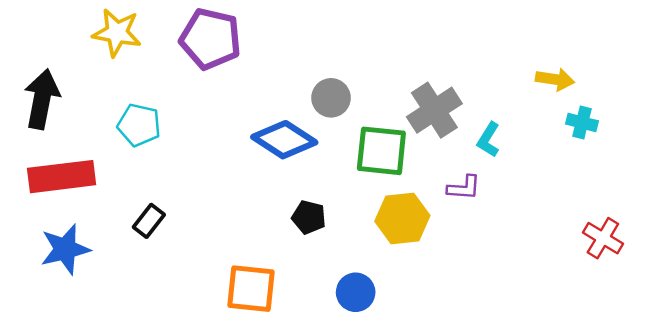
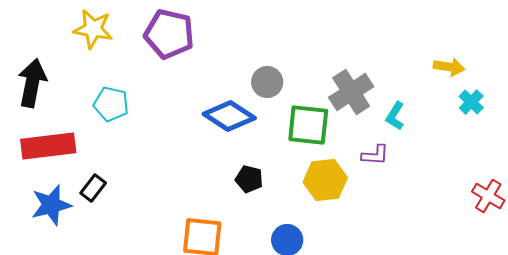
cyan cross: (582, 122) -> (471, 102), turned 30
black rectangle: (149, 221) -> (93, 188), moved

